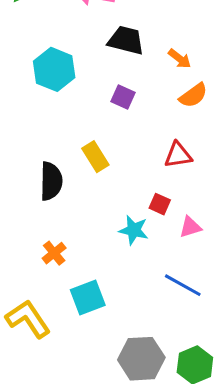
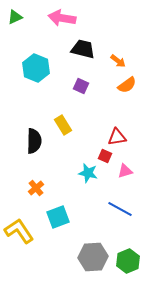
red triangle: (178, 155) -> (117, 137), moved

